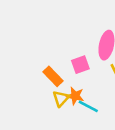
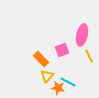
orange star: (75, 96) -> (58, 88), moved

